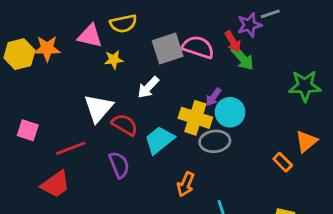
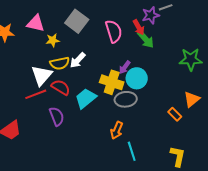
yellow semicircle: (123, 24) -> (60, 63), moved
pink semicircle: (198, 47) -> (114, 31), turned 55
gray square: (168, 48) -> (77, 21), moved, turned -35
red line: (71, 148) -> (36, 94), moved
orange arrow: (186, 184) -> (117, 130), moved

